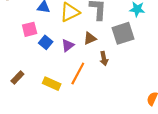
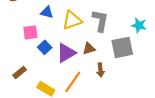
purple triangle: (68, 45) -> (66, 53), size x1.5
brown rectangle: (17, 78) -> (20, 72), moved

